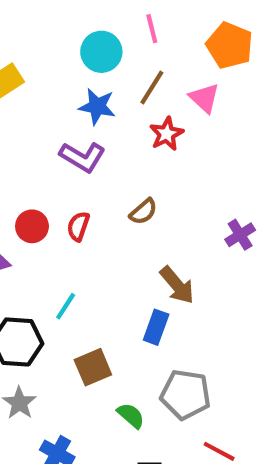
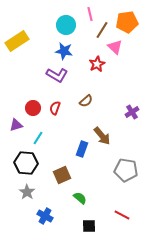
orange pentagon: (230, 45) -> (127, 22), turned -30
brown line: (152, 88) -> (102, 30), moved
cyan line: (66, 306) -> (38, 138), moved
blue rectangle: (156, 327) -> (82, 149), moved
gray pentagon: (185, 395) -> (126, 170), moved

